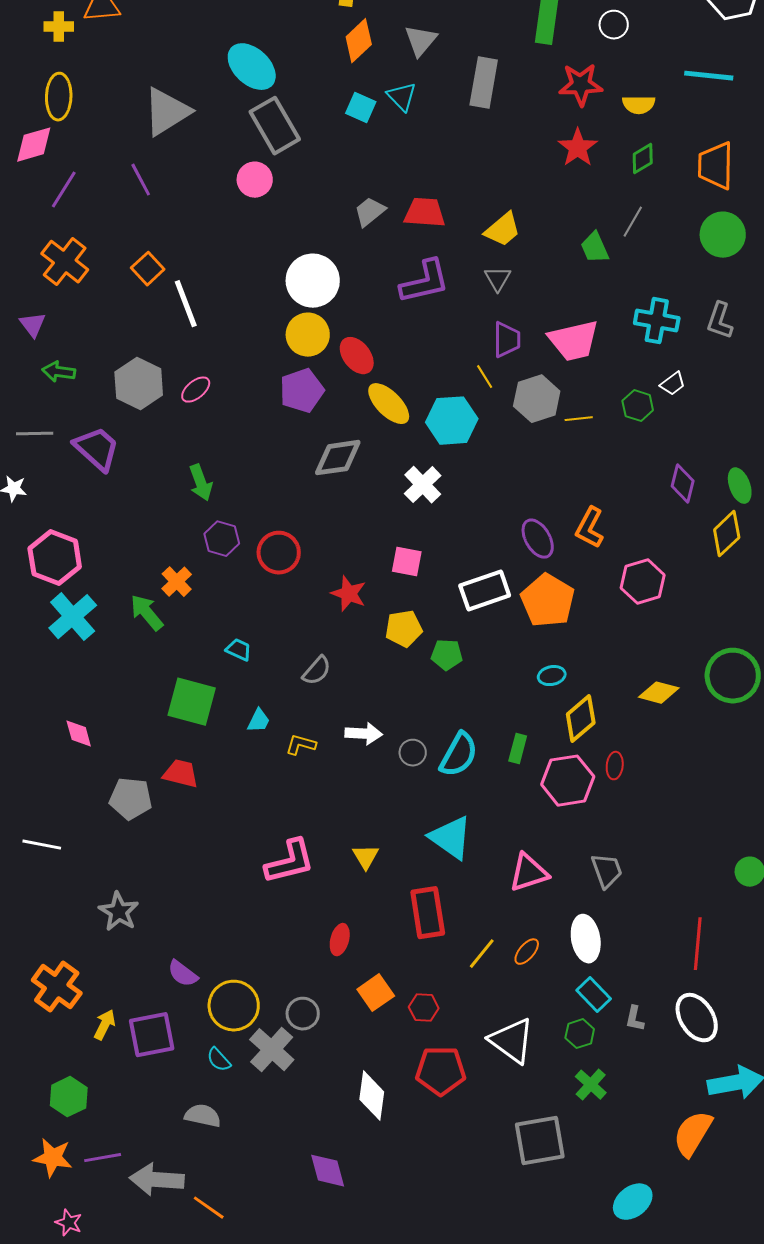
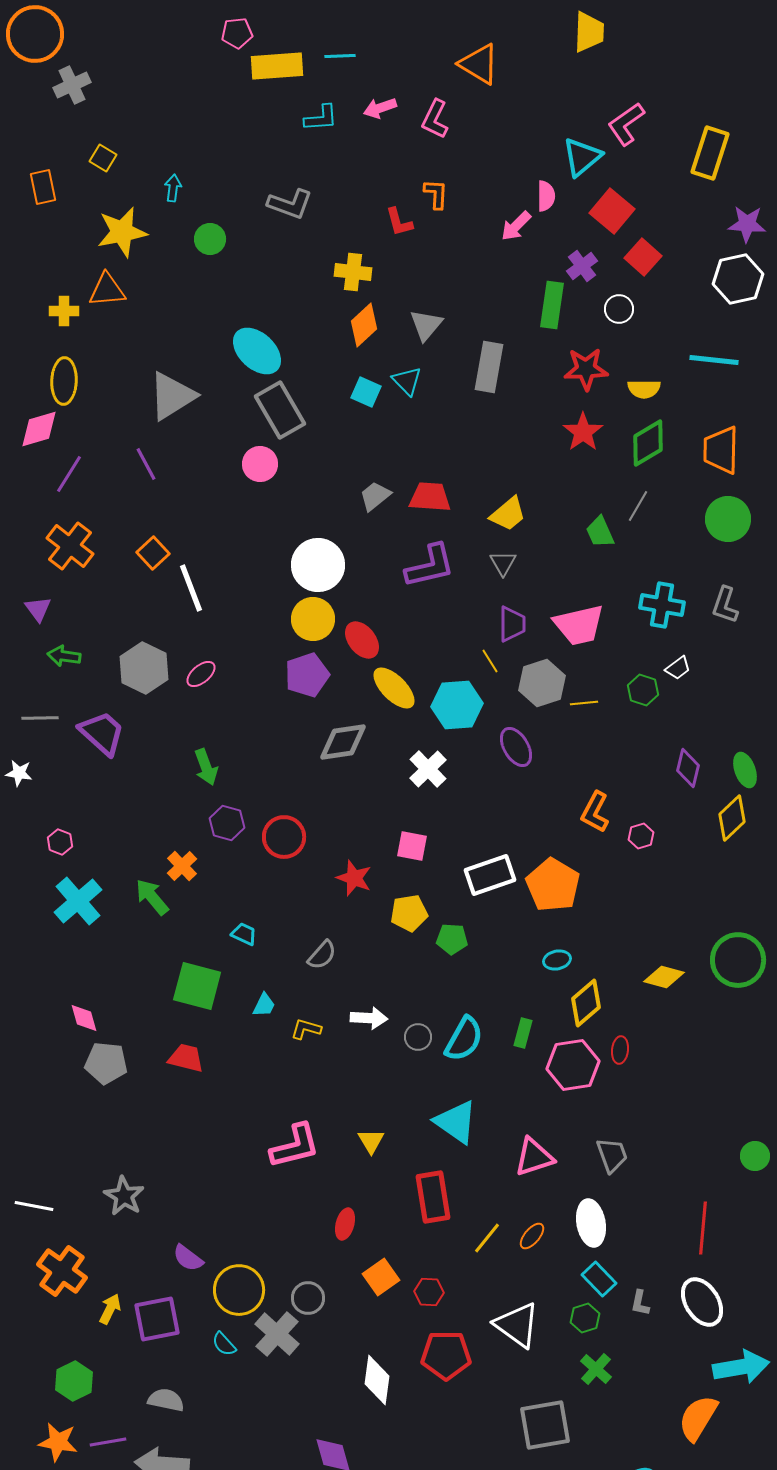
green diamond: (643, 159) -> (648, 443), size x1.5
purple ellipse: (538, 539) -> (516, 747), moved
pink hexagon: (55, 558) -> (60, 842), size x0.5
pink hexagon: (643, 582) -> (641, 836), moved, size x0.6
gray pentagon: (131, 799) -> (106, 1063), moved
white line: (42, 845) -> (34, 1206), moved
gray semicircle: (203, 1116) -> (166, 1400), moved

